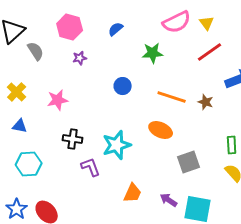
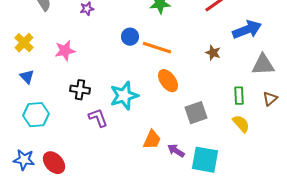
orange line: (172, 97) -> (157, 48), moved
blue triangle: (20, 126) -> (27, 77), turned 35
orange ellipse: (161, 130) -> (168, 81), turned 30
orange trapezoid: (133, 193) -> (152, 140), moved
blue star: (17, 209) -> (24, 160), turned -30

